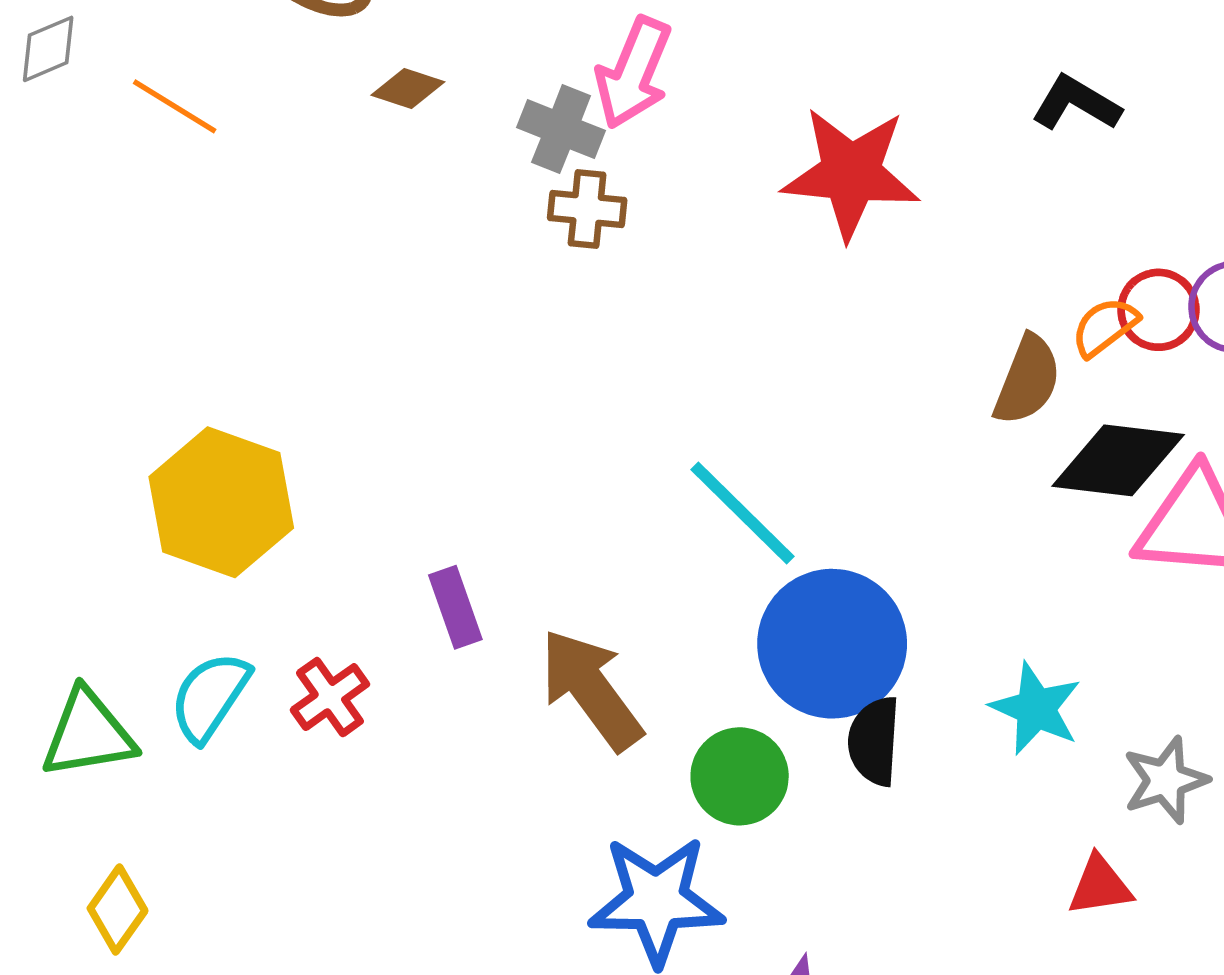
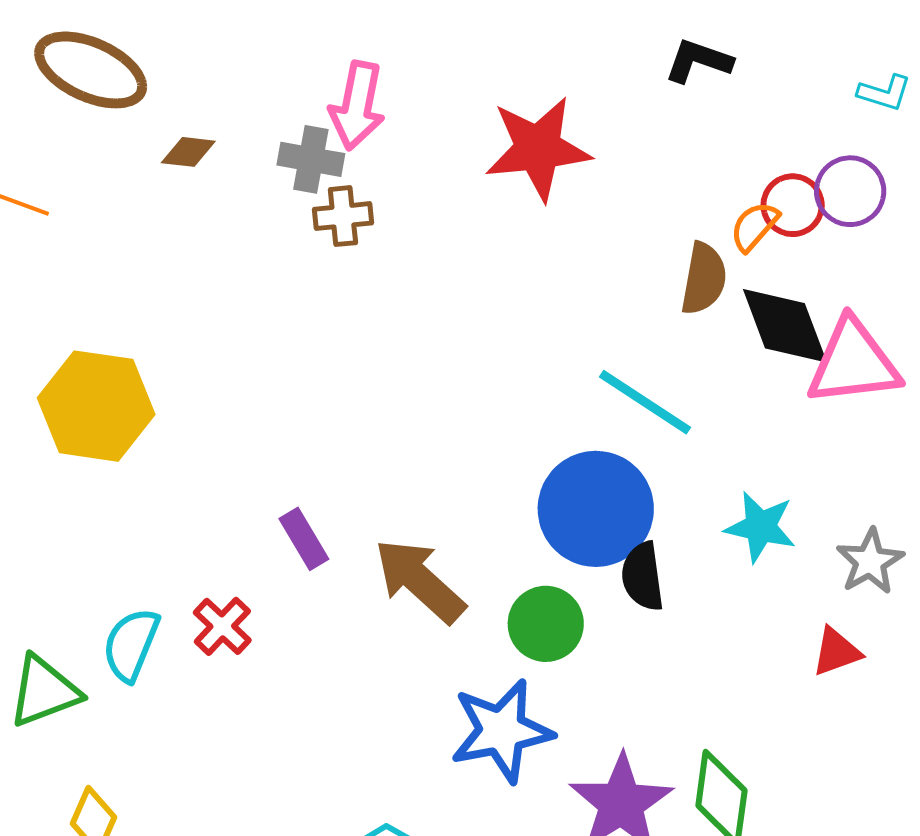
black diamond: (1118, 460) -> (785, 326), turned 74
yellow hexagon: (221, 502) -> (96, 406), moved
cyan line: (742, 513) -> (645, 402), moved

